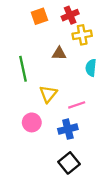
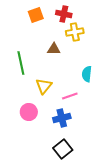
red cross: (70, 15) -> (64, 14), turned 35
cyan semicircle: (91, 68) -> (87, 74), moved

